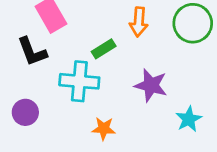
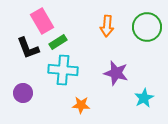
green rectangle: (104, 49) -> (58, 42), moved

